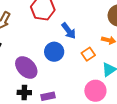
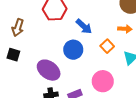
pink circle: (95, 91) -> (103, 81), moved

